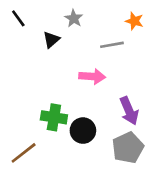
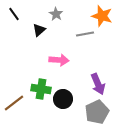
orange star: (134, 21) -> (102, 16), size x1.5
pink arrow: (92, 76) -> (59, 60), moved
brown line: (24, 153) -> (14, 103), moved

